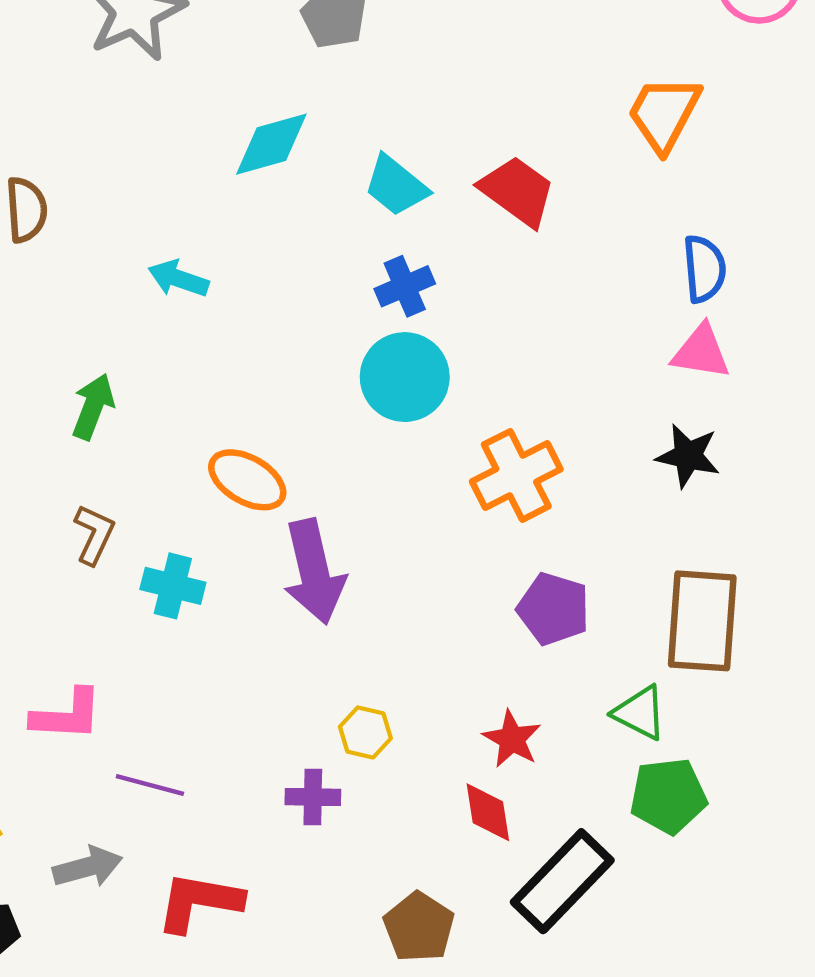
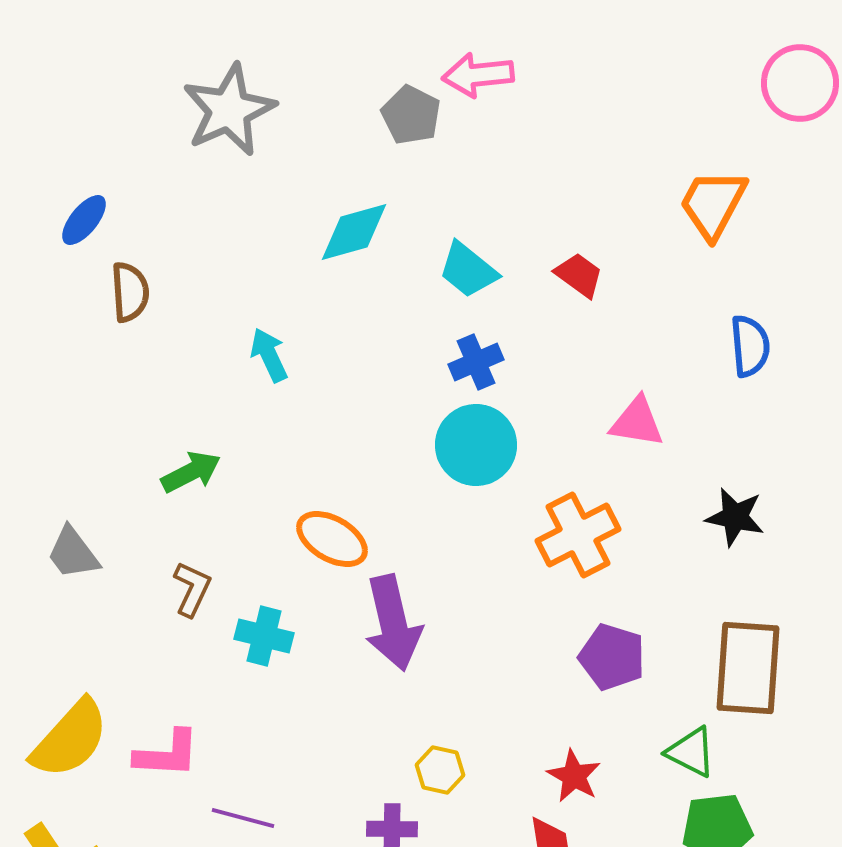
red trapezoid: (517, 191) -> (579, 275), size x0.7
cyan arrow: (178, 279) -> (269, 355), turned 46
pink triangle: (701, 352) -> (637, 422), moved
green arrow: (93, 407) -> (191, 472), turned 42

